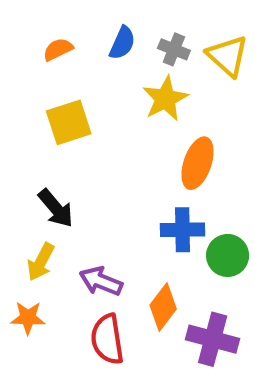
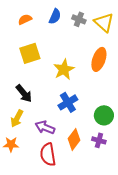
yellow star: (165, 99) -> (64, 69), moved
orange ellipse: (198, 163) -> (99, 59), moved
blue cross: (182, 230) -> (68, 102), moved, turned -30
purple cross: (213, 339) -> (99, 140), moved, size x0.6

